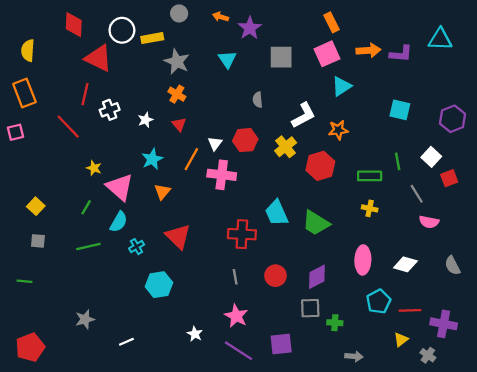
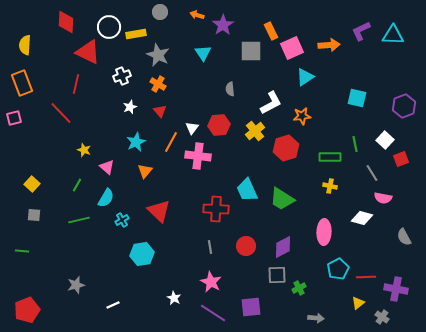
orange rectangle: (332, 22) -> (271, 31), moved
purple L-shape: (401, 54) -> (361, 31), moved, turned 150
white cross: (110, 110) -> (122, 76), moved
pink triangle: (120, 187) -> (107, 167), size x0.6
white diamond: (405, 264) -> (362, 218), moved
green cross: (335, 323) -> (299, 288), turned -32

